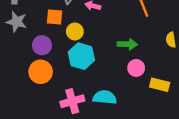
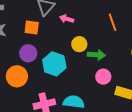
yellow circle: (75, 31) -> (79, 44), moved
purple circle: (42, 45) -> (28, 53), moved

